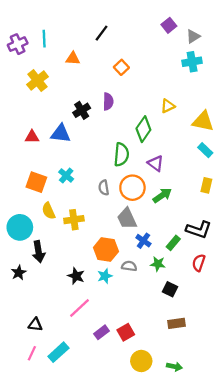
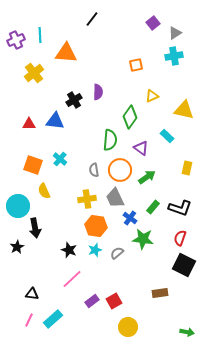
black line: (102, 33) -> (92, 19), moved
orange triangle: (73, 58) -> (66, 53), size x1.6
orange square: (121, 67) -> (136, 65), moved, turned 32
cyan rectangle: (205, 150) -> (167, 136), moved
yellow cross: (74, 220) -> (87, 199), moved
green rectangle: (173, 243) -> (153, 207), moved
green star: (158, 264) -> (143, 239), size x1.5
gray semicircle: (129, 266) -> (117, 253), moved, turned -48
black square: (170, 289) -> (184, 265), moved, size x1.6
green arrow: (174, 367) -> (187, 332), moved

